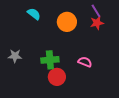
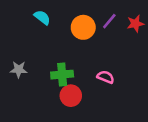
purple line: (96, 11) -> (109, 21), moved, turned 72
red star: (97, 23) -> (135, 24), moved

